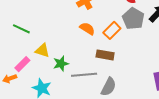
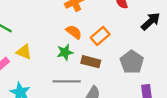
gray pentagon: (133, 19) -> (132, 62), moved
green star: (61, 64) -> (65, 52), moved

